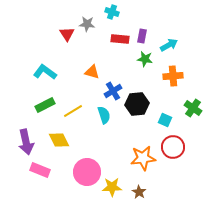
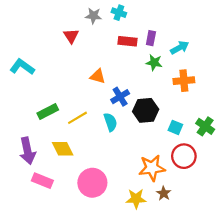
gray star: (87, 24) -> (93, 16), moved
cyan L-shape: (45, 72) -> (22, 67), moved
green cross: (193, 108) -> (205, 126), moved
yellow star: (112, 187) -> (136, 199), moved
brown star: (139, 192) -> (164, 193), moved

